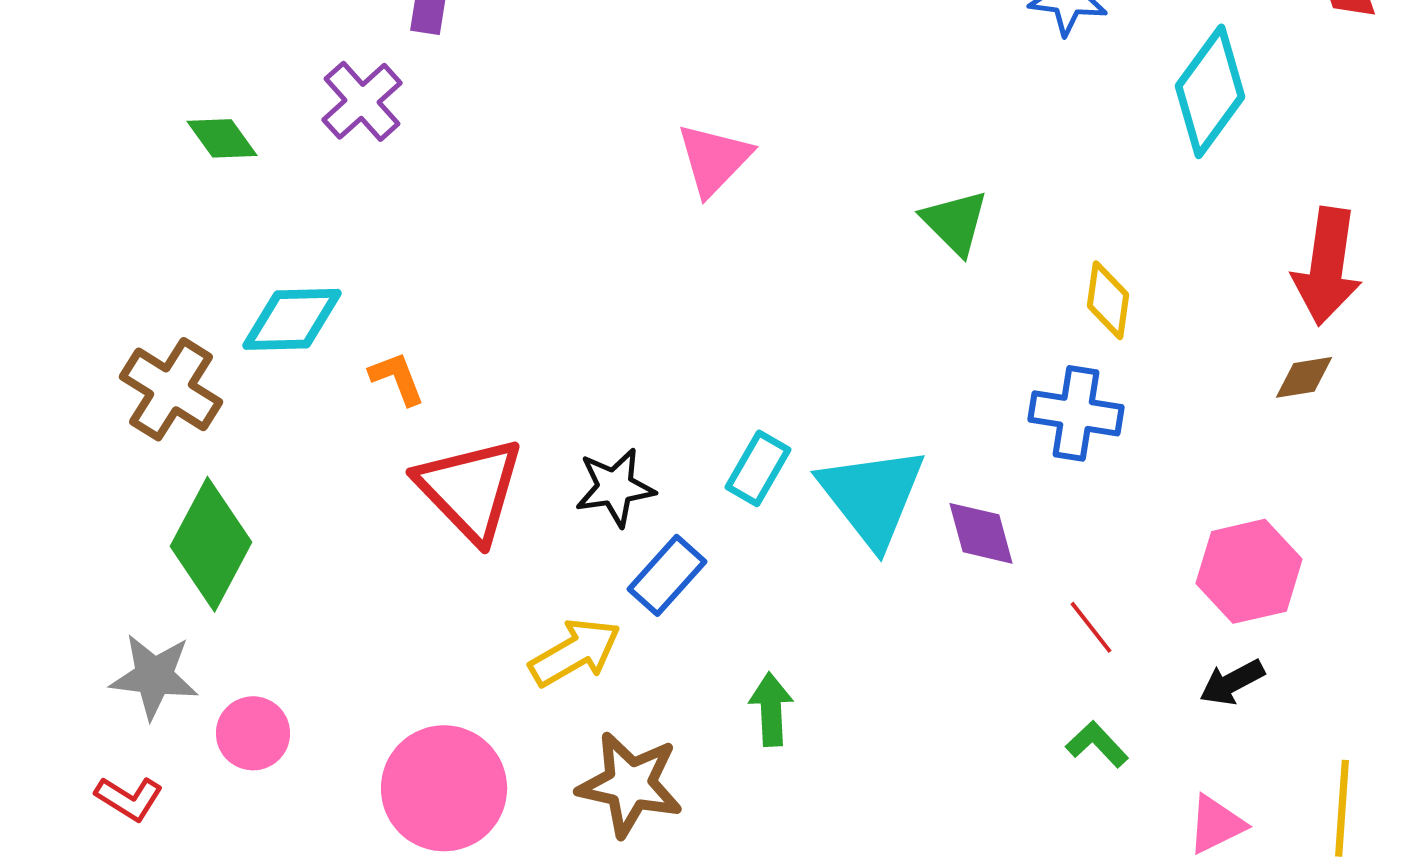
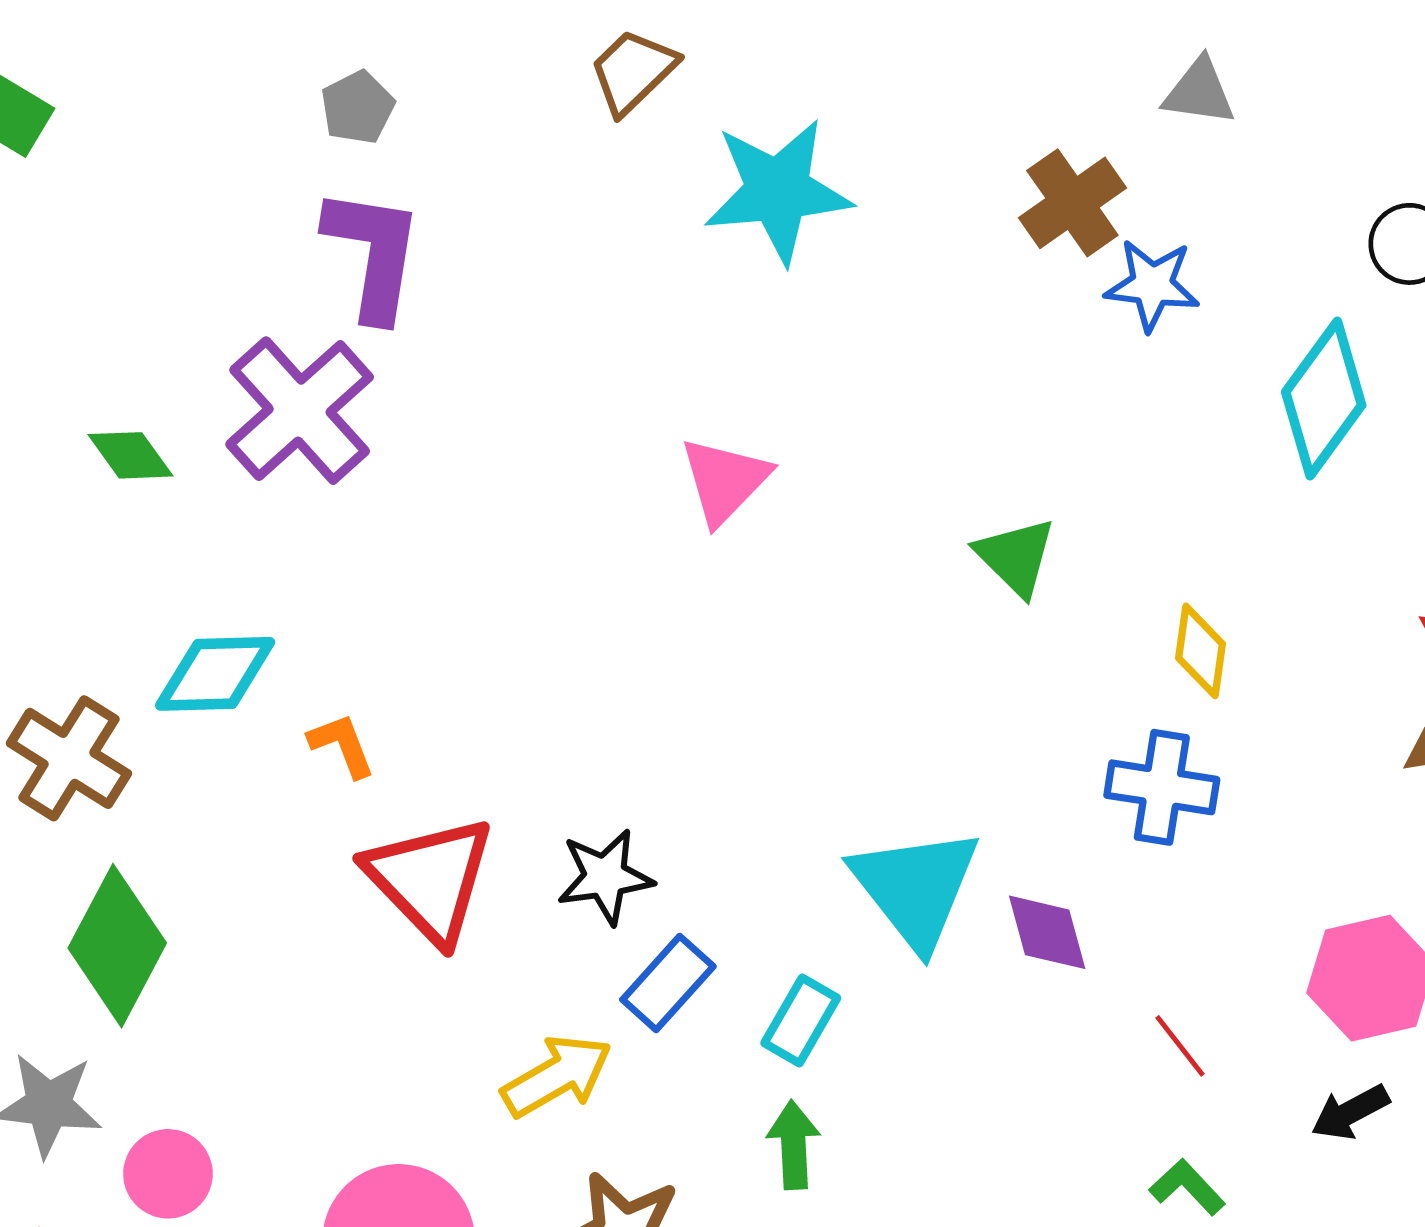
purple cross: (362, 101) -> (300, 411), size x1.5
cyan rectangle: (758, 468) -> (801, 1020), moved

